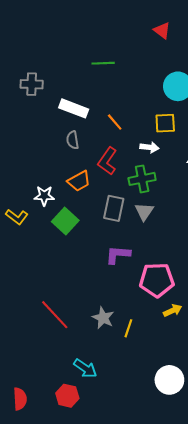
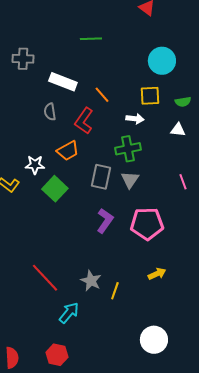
gray semicircle: (73, 140) -> (50, 112), moved
red L-shape: (107, 161) -> (84, 121), moved
purple L-shape: (118, 255) -> (105, 221), turned 120
pink pentagon: (157, 280) -> (147, 224), moved
cyan arrow: (85, 368) -> (69, 313), moved, turned -85

